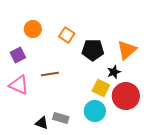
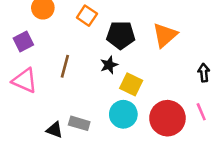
black star: (114, 72) -> (109, 65), moved
brown line: (50, 74) -> (65, 66), turned -66
red circle: (126, 96) -> (167, 118), moved

